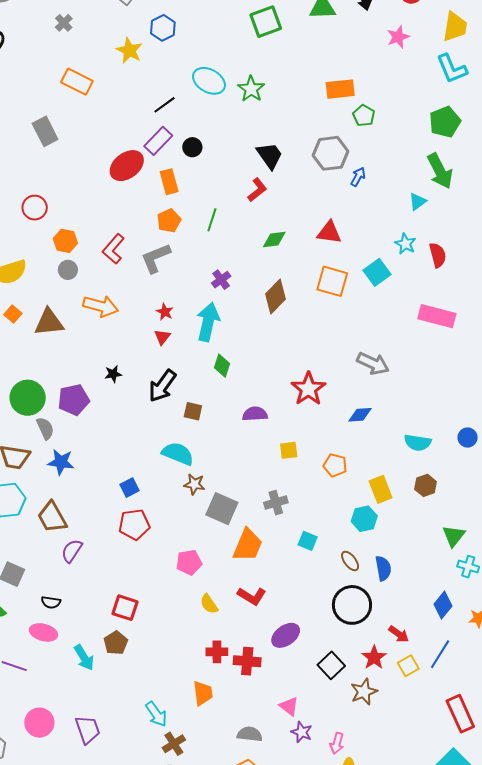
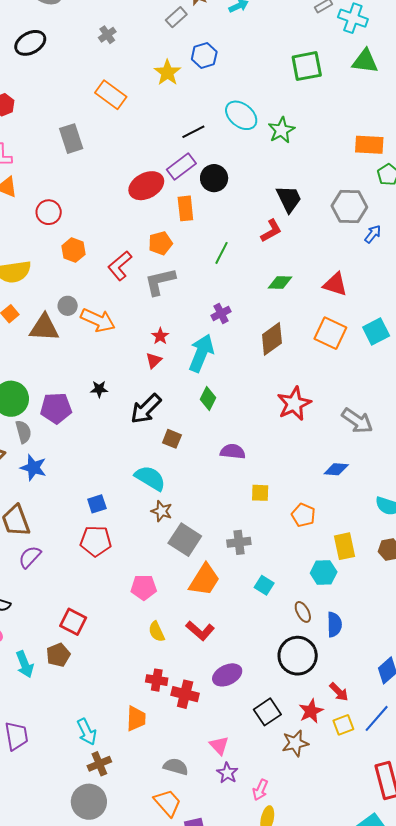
black circle: (192, 147) -> (214, 178), size x1.4
orange pentagon: (169, 221) -> (160, 243), moved
gray circle: (68, 270) -> (68, 306), moved
red star: (308, 389) -> (294, 404), moved

